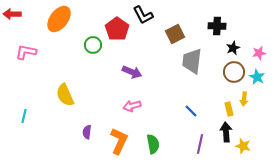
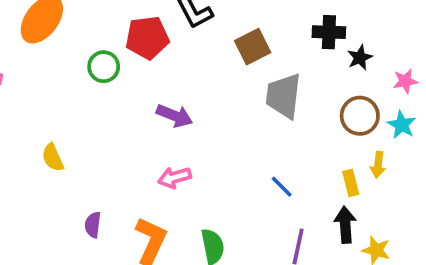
red pentagon: (117, 29) -> (147, 38), turned 30
black star: (233, 48) -> (360, 58), moved
yellow semicircle: (65, 95) -> (53, 157), size x0.7

